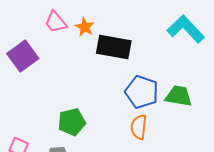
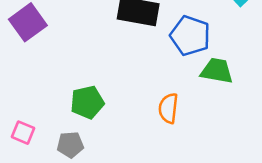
blue pentagon: (142, 92) -> (190, 36), moved

